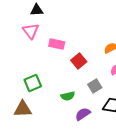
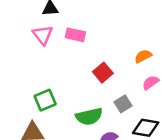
pink rectangle: (57, 44) -> (75, 35), moved
green semicircle: (68, 96) -> (89, 116), size x1.5

